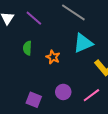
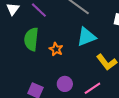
green semicircle: (27, 48) -> (31, 39), size x1.6

